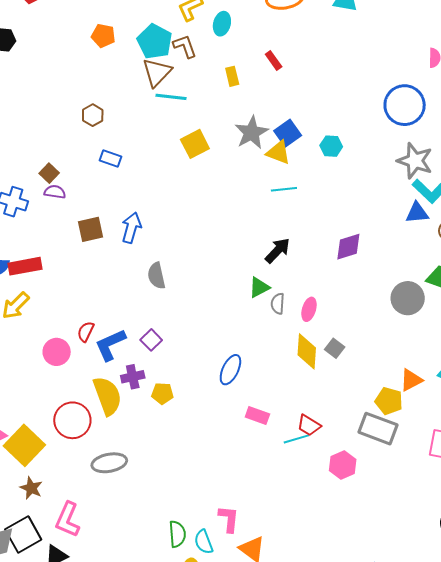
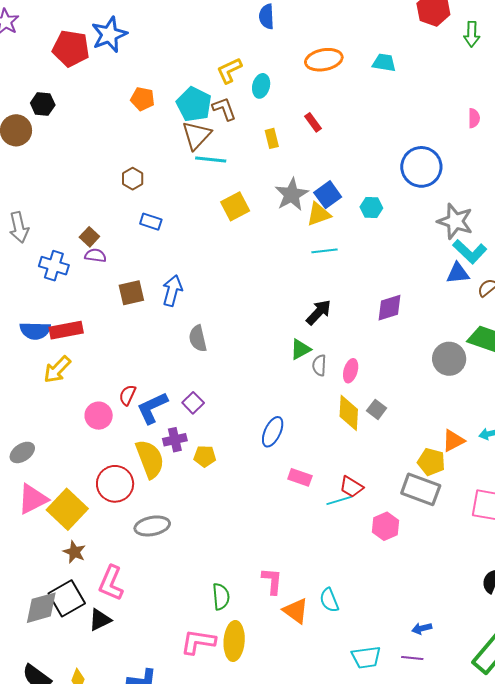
blue circle: (405, 105) -> (421, 167), moved
yellow triangle: (278, 152) -> (319, 214), turned -40
cyan semicircle: (204, 542) -> (329, 600), moved

